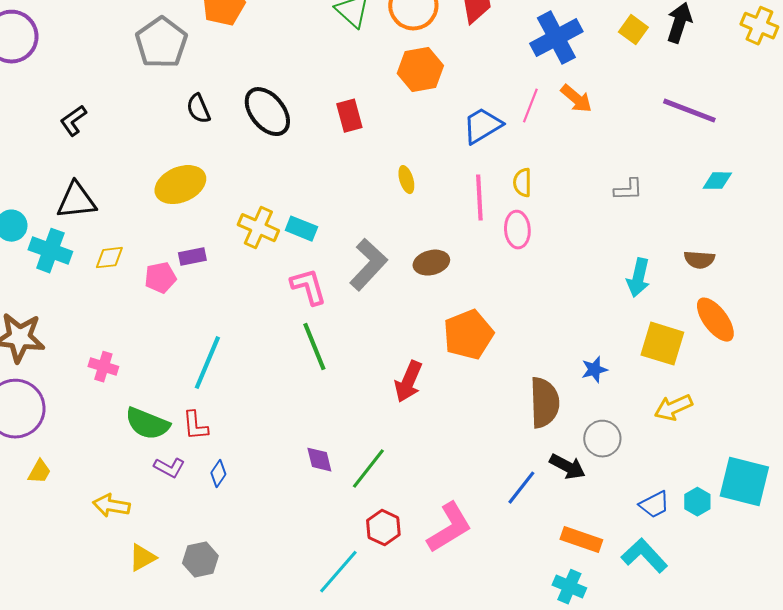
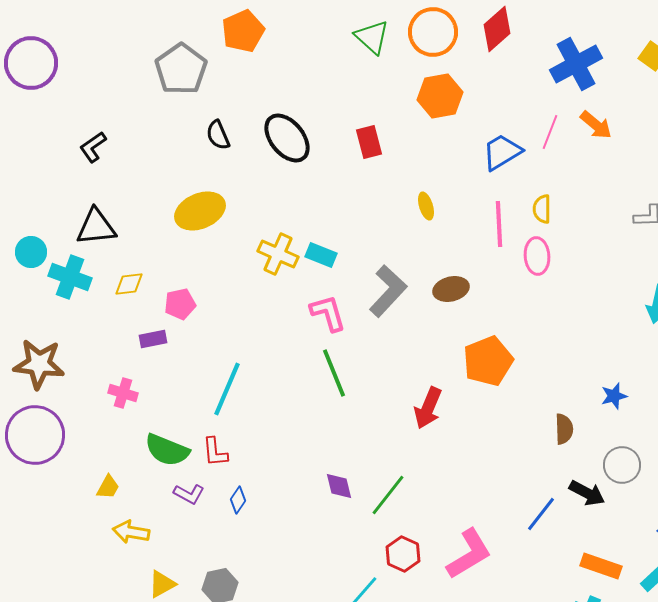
purple rectangle: (192, 257) -> (153, 339), moved
brown semicircle: (544, 403) -> (564, 429), size x0.6
yellow trapezoid: (39, 472) -> (108, 487), moved

